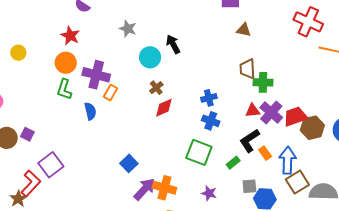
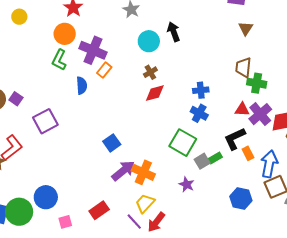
brown triangle: (244, 30) -> (246, 28), turned 42
purple square: (51, 165) -> (45, 121), moved
gray square: (249, 186) -> (202, 161), moved, turned -35

